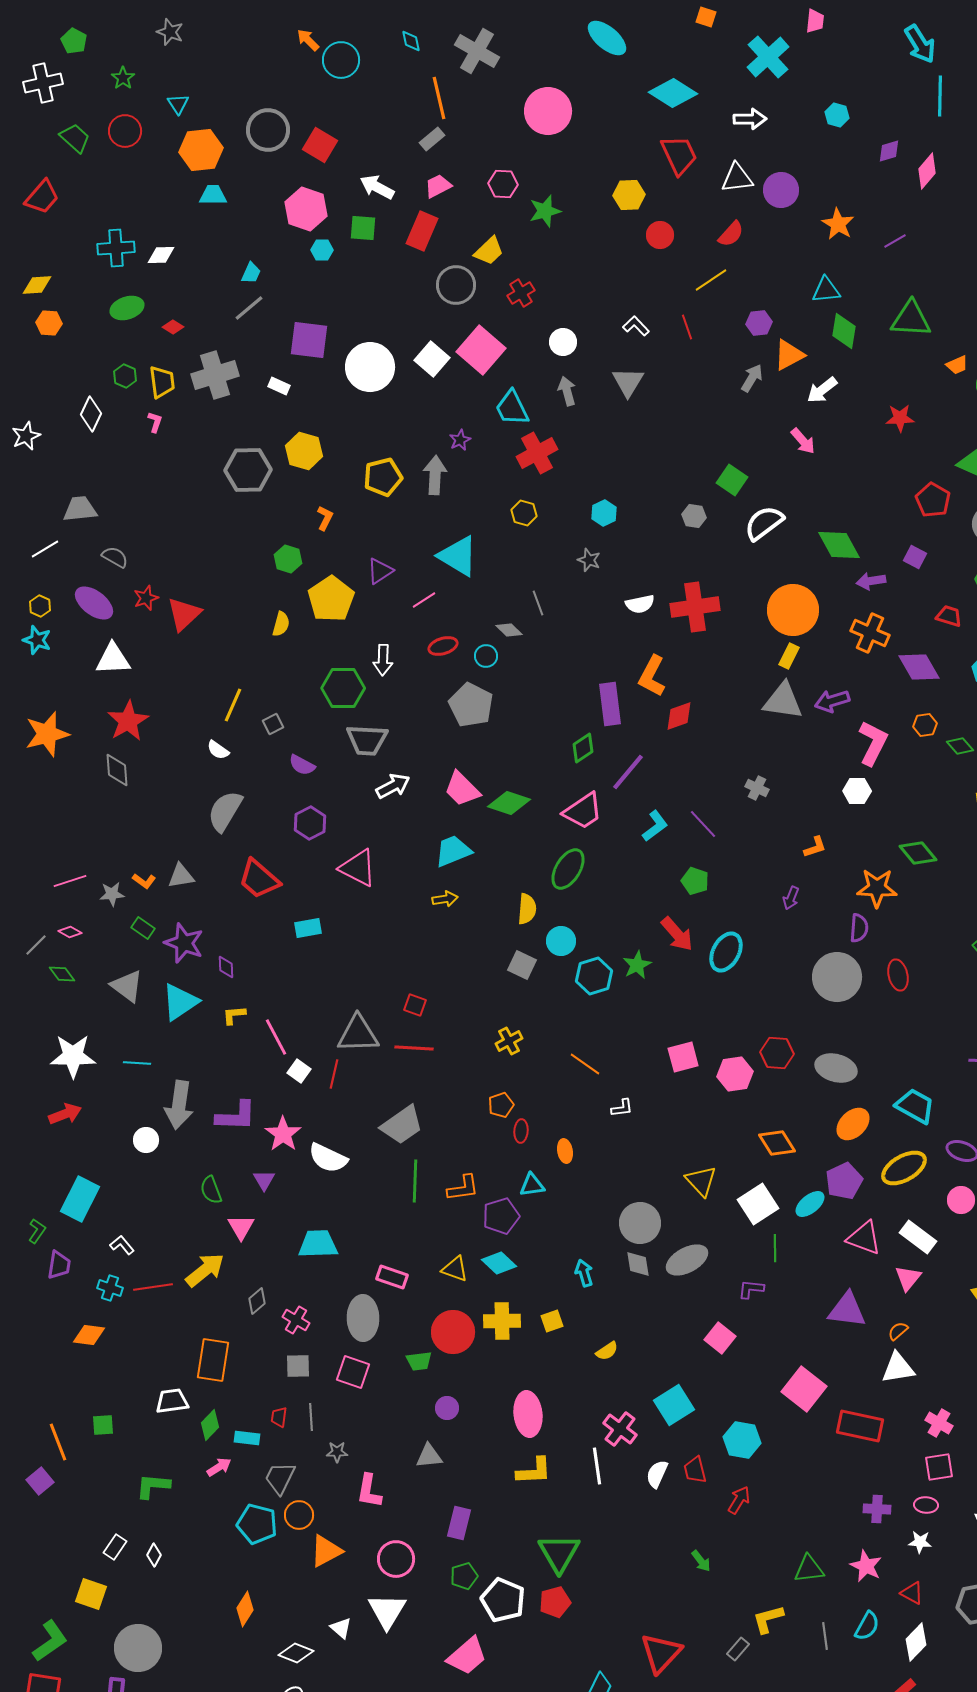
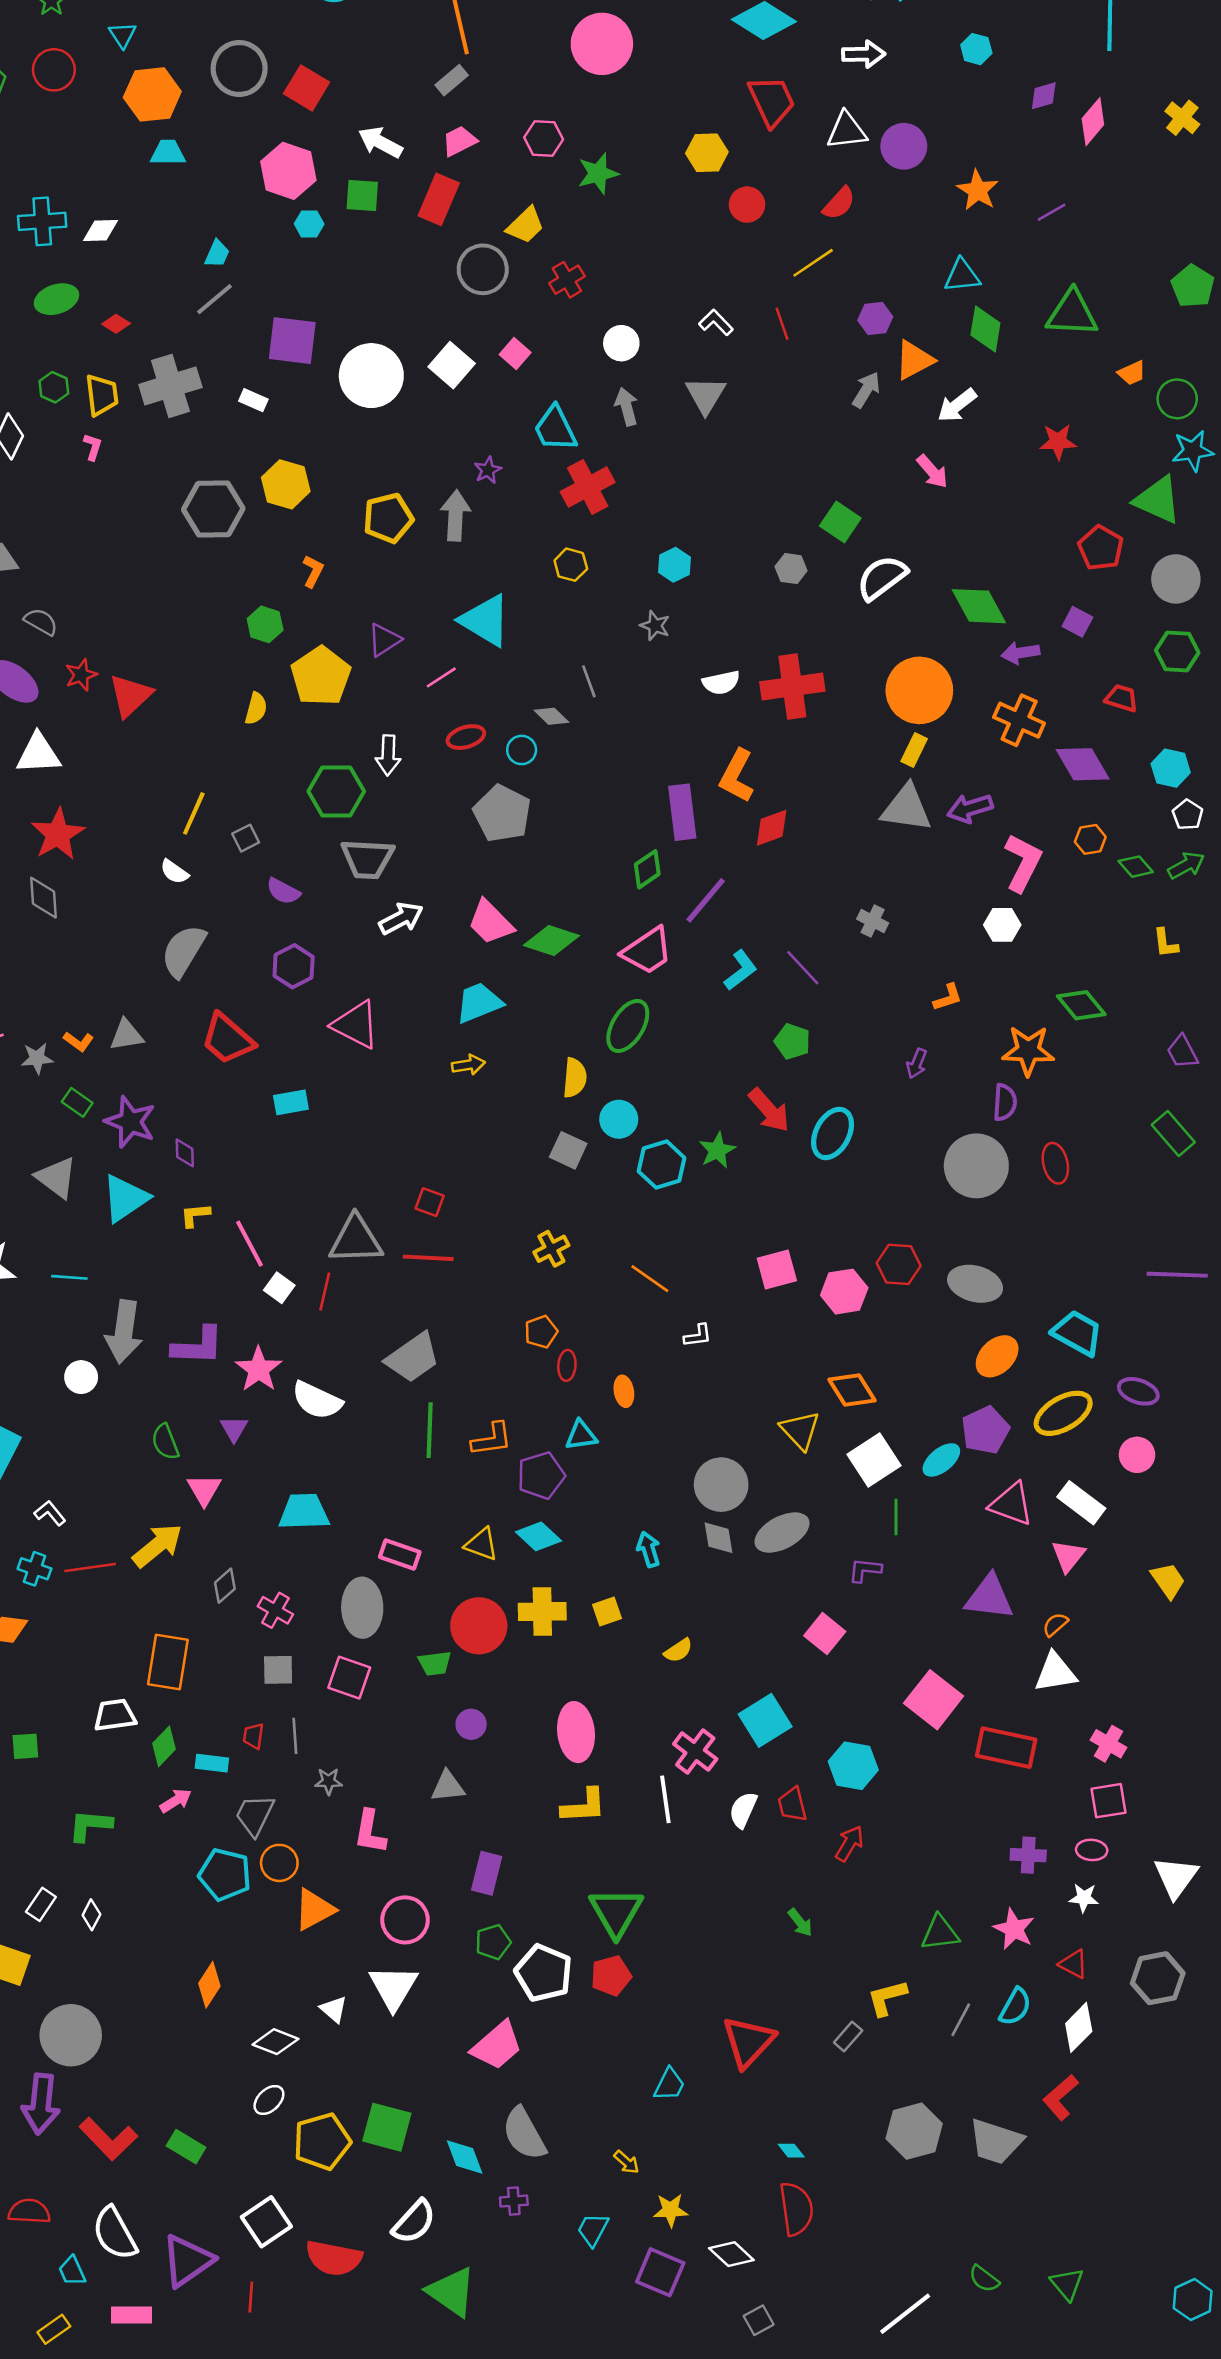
pink square: (481, 350) -> (515, 354), size x0.5
orange diamond: (777, 1143) -> (852, 1390), moved
gray line: (825, 1636) -> (961, 2020), turned 36

